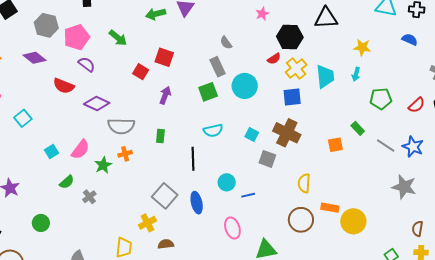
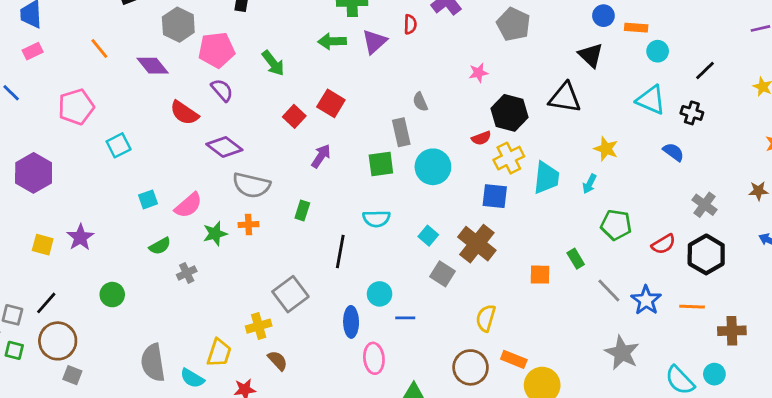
blue ellipse: (197, 203) -> (351, 322), moved
brown semicircle: (166, 244) -> (278, 361), turned 42

